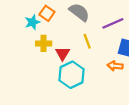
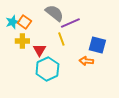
orange square: (47, 13) -> (24, 22), moved
purple line: (113, 23) -> (70, 23), moved

